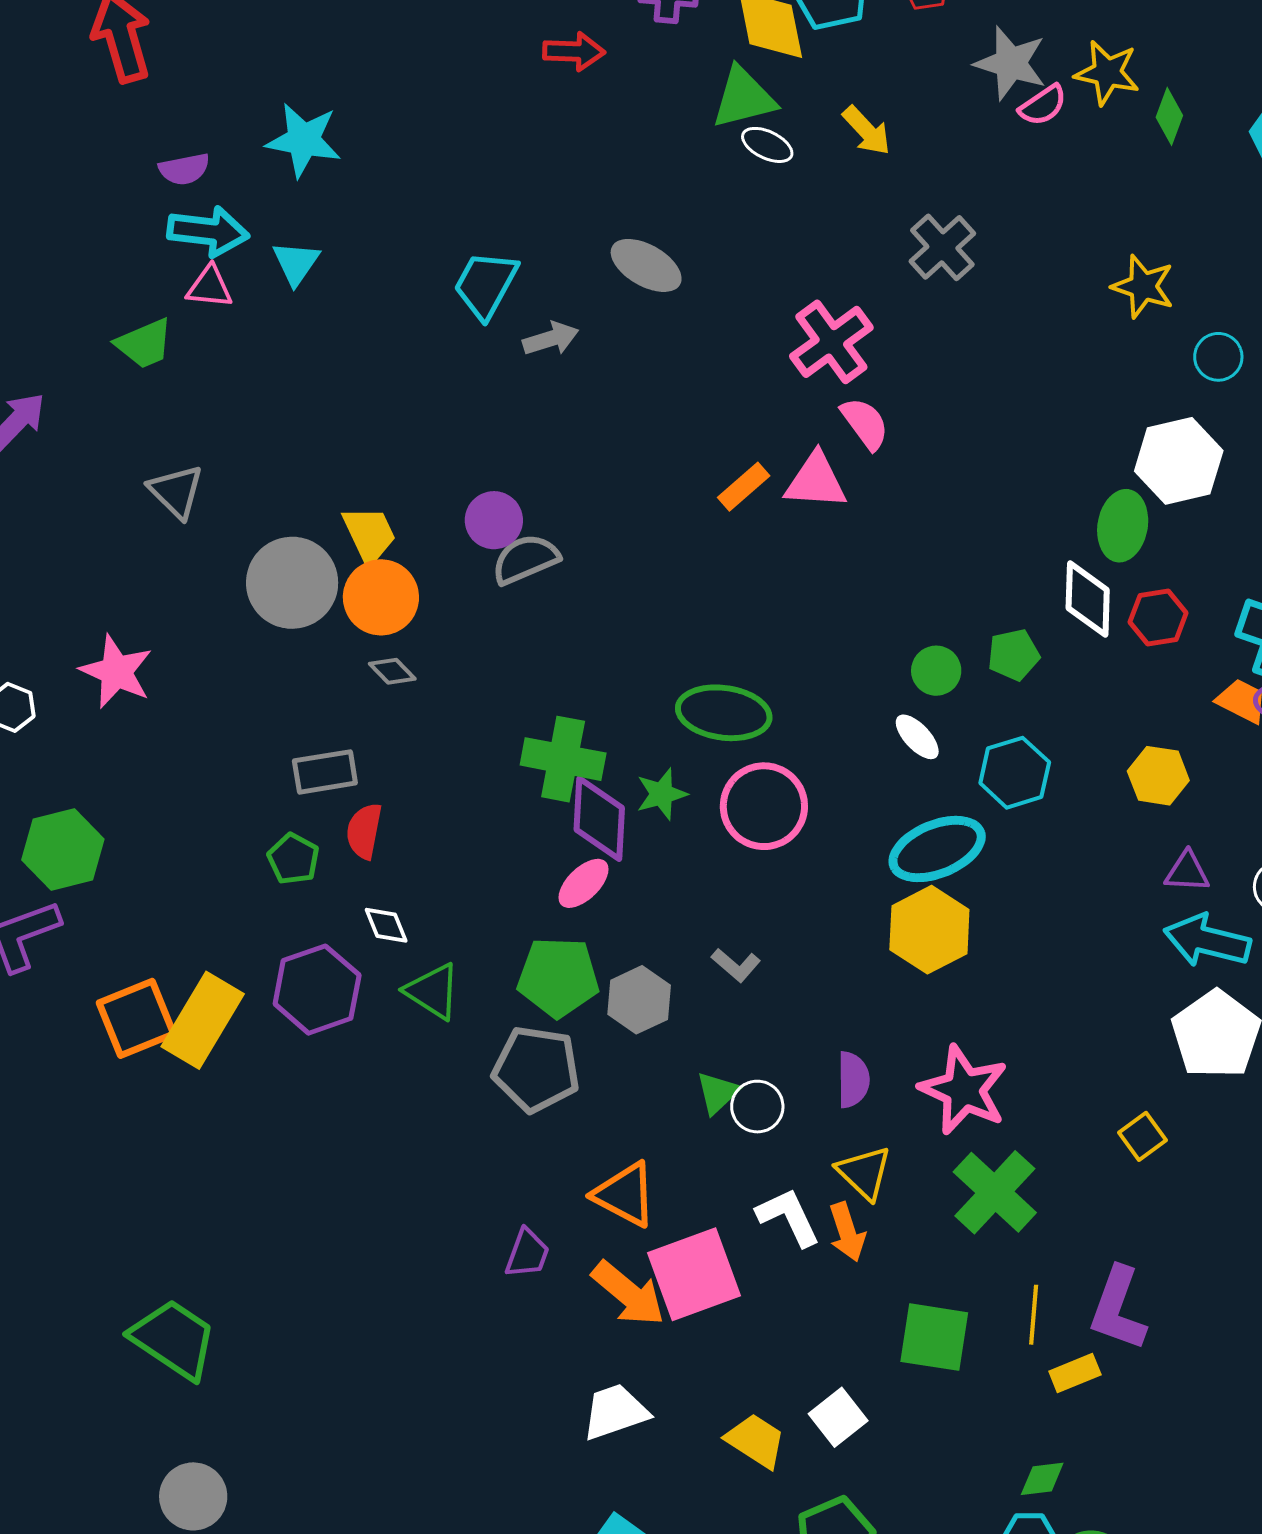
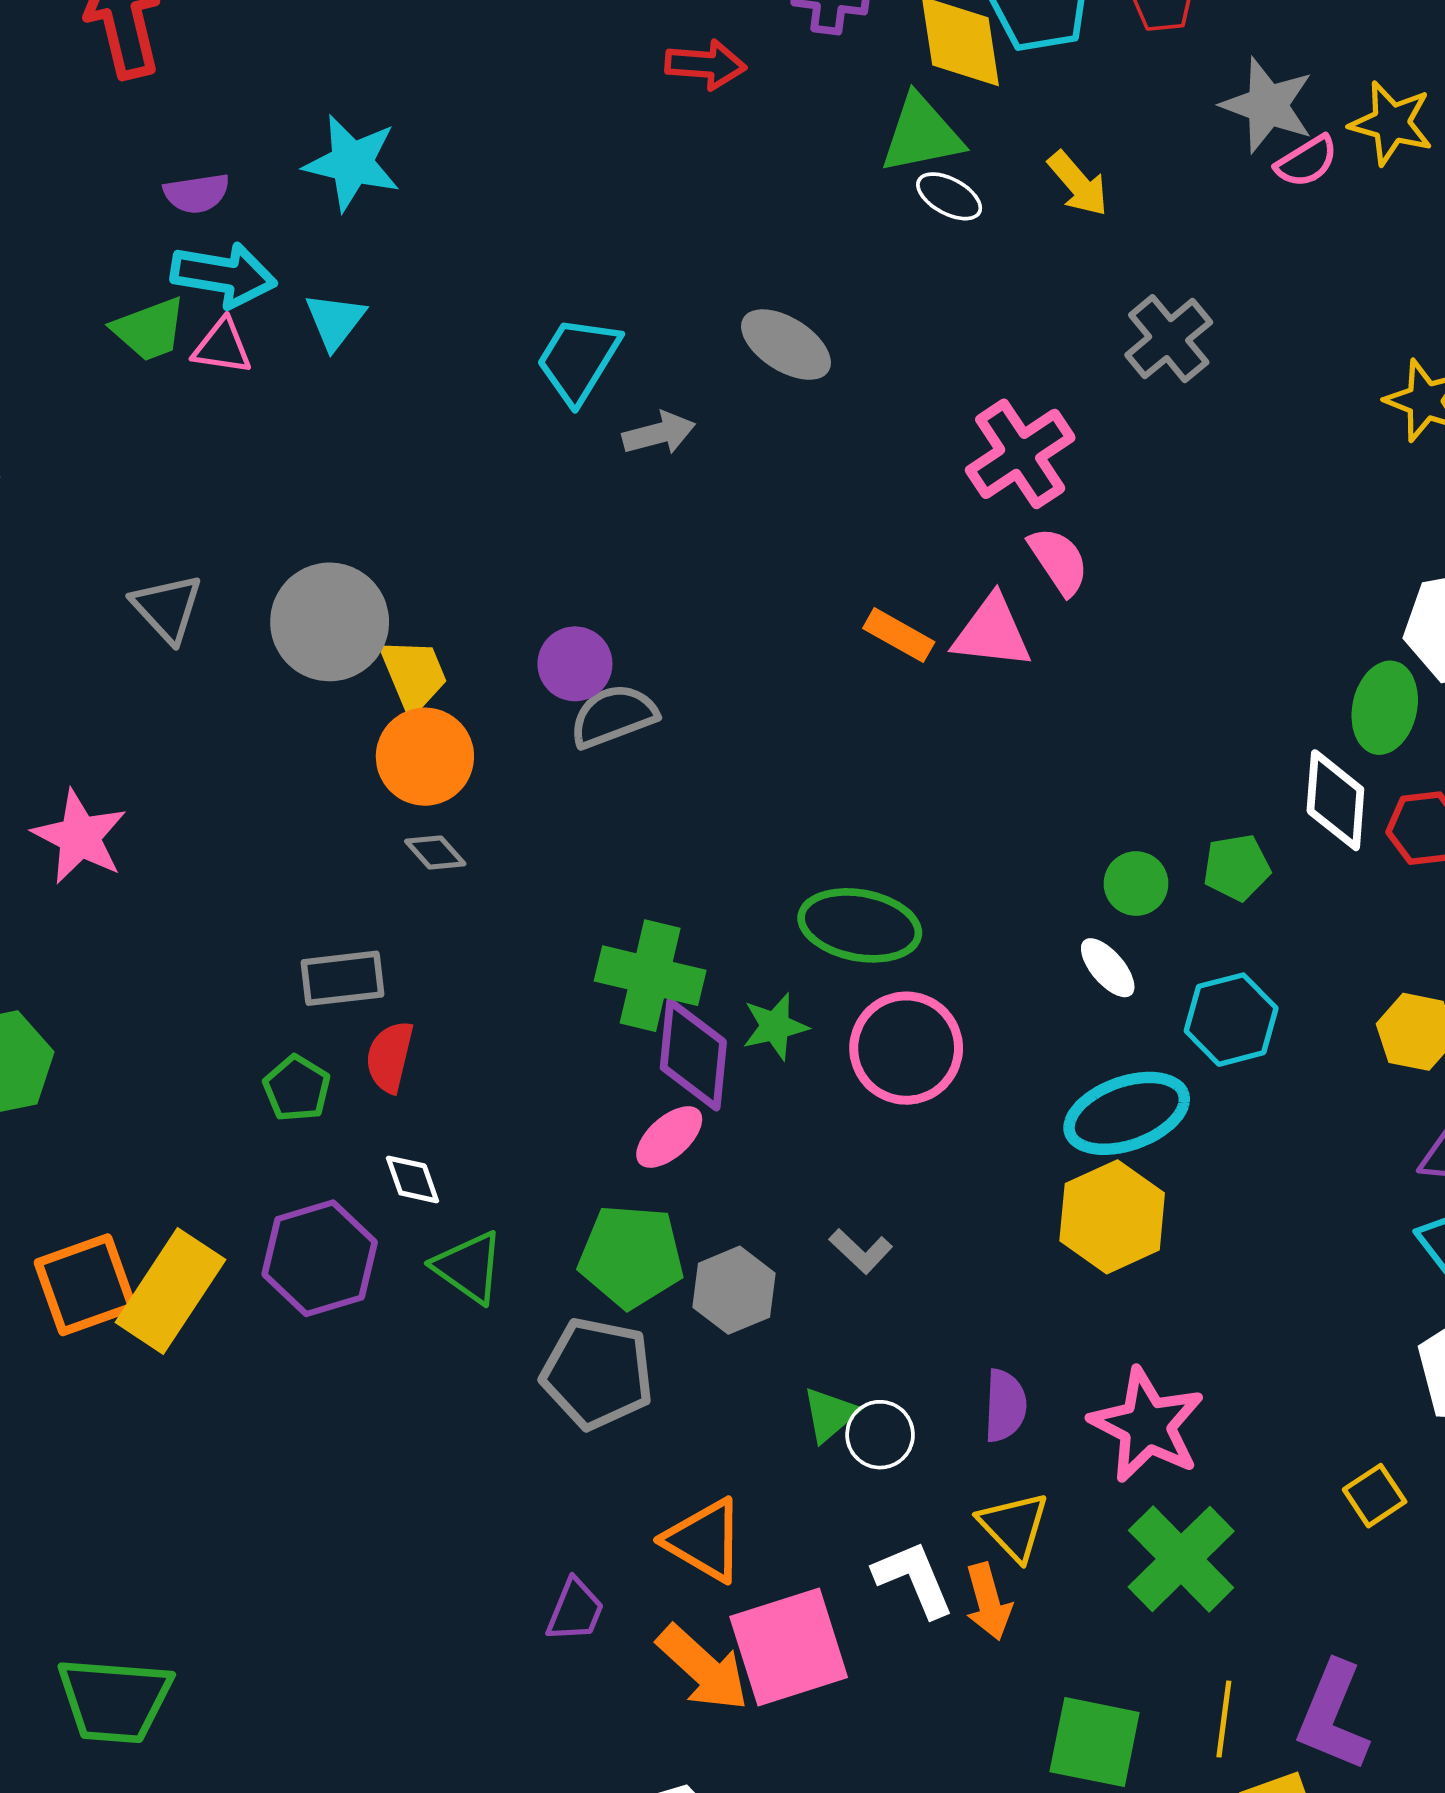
green trapezoid: (144, 344) -> (149, 329), moved
orange rectangle: (744, 487) -> (899, 635), turned 68
gray circle: (292, 583) -> (330, 622), moved
green trapezoid: (174, 1339) -> (115, 1700), turned 148

